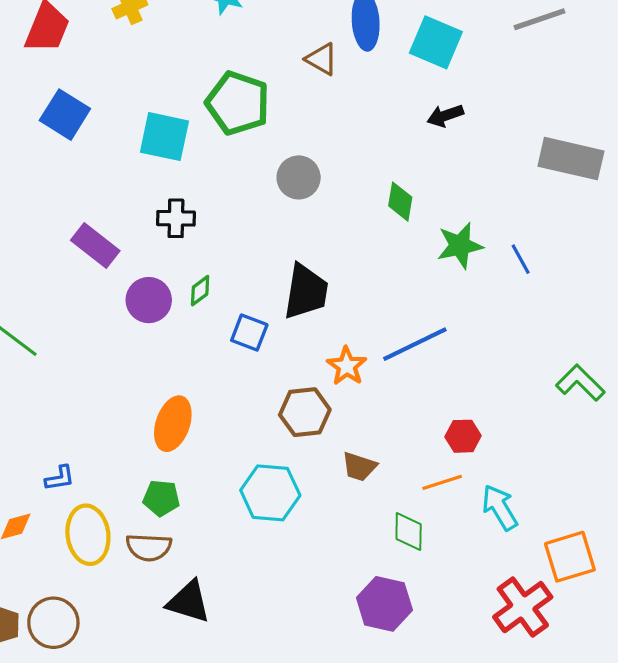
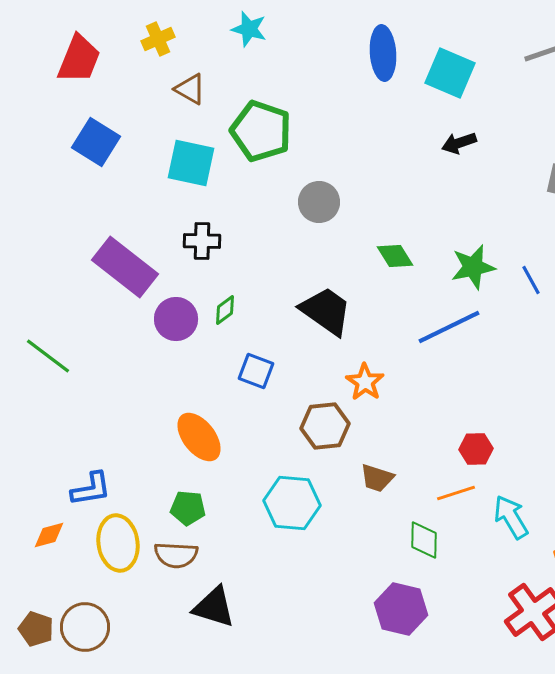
brown triangle: (322, 59) -> (190, 89), moved
green diamond: (400, 202) -> (395, 256), moved, turned -42
purple rectangle: (95, 246) -> (125, 267), size x1.4
black trapezoid: (306, 292) -> (326, 311), turned -64
blue square: (249, 333) -> (256, 371), moved
blue line: (415, 344) -> (449, 327), moved
orange ellipse: (173, 424) -> (199, 437), turned -57
blue L-shape: (60, 478) -> (91, 489), size x1.4

